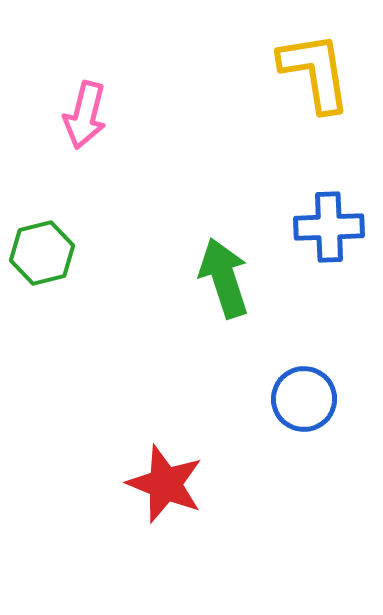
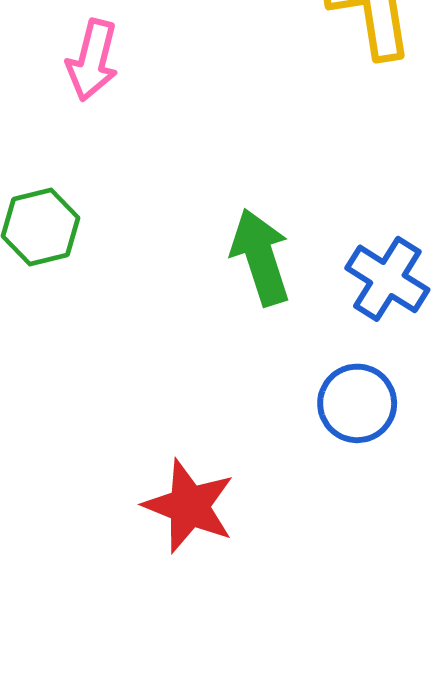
blue cross: (329, 227) -> (387, 279), moved, turned 34

